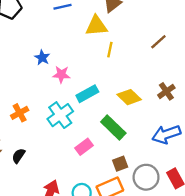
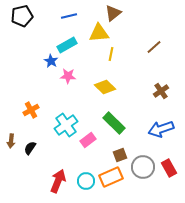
cyan rectangle: (87, 94) -> (67, 45), moved
yellow diamond: (129, 97) -> (105, 87), moved
cyan cross: (60, 115) -> (66, 125), moved

